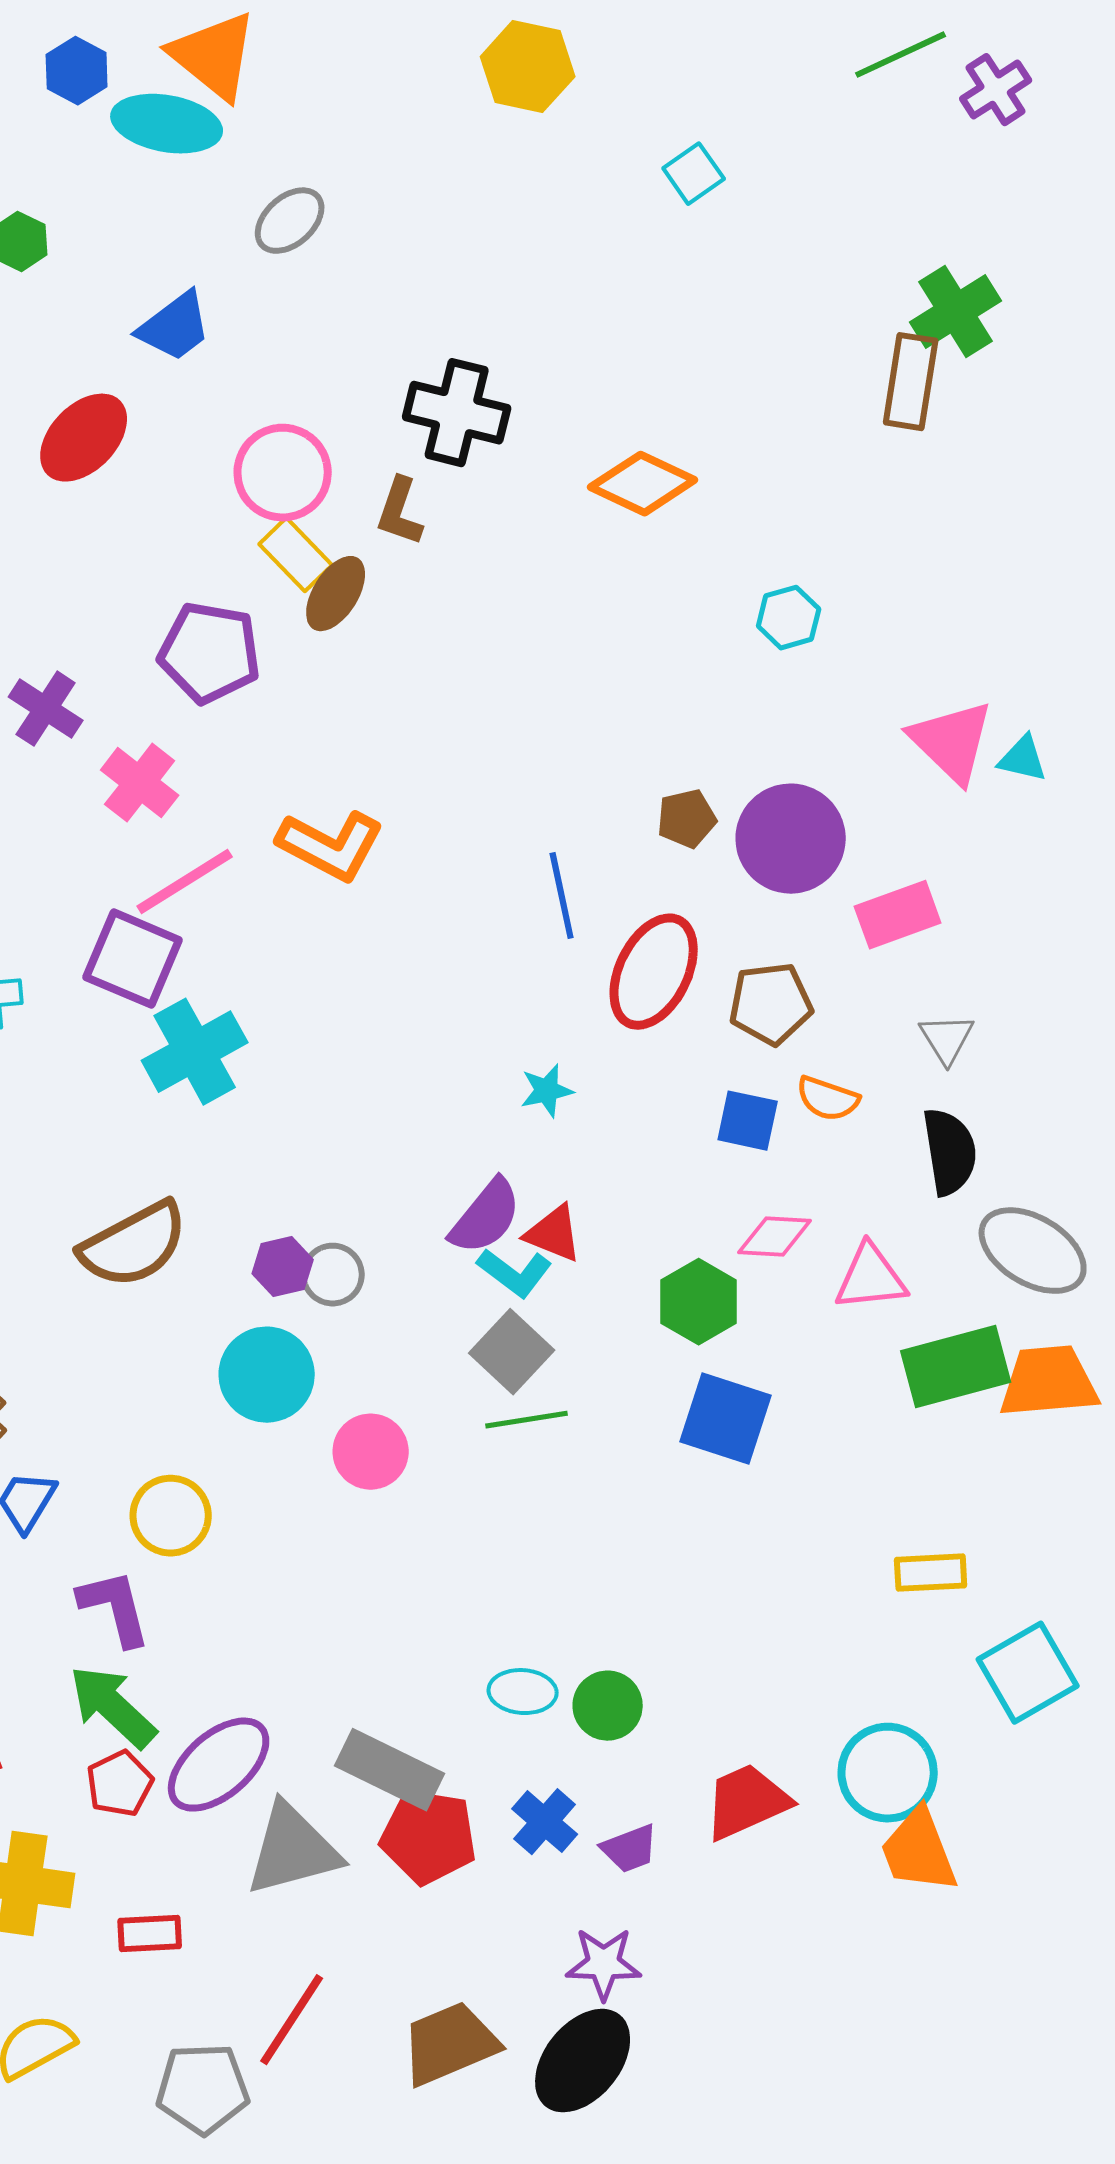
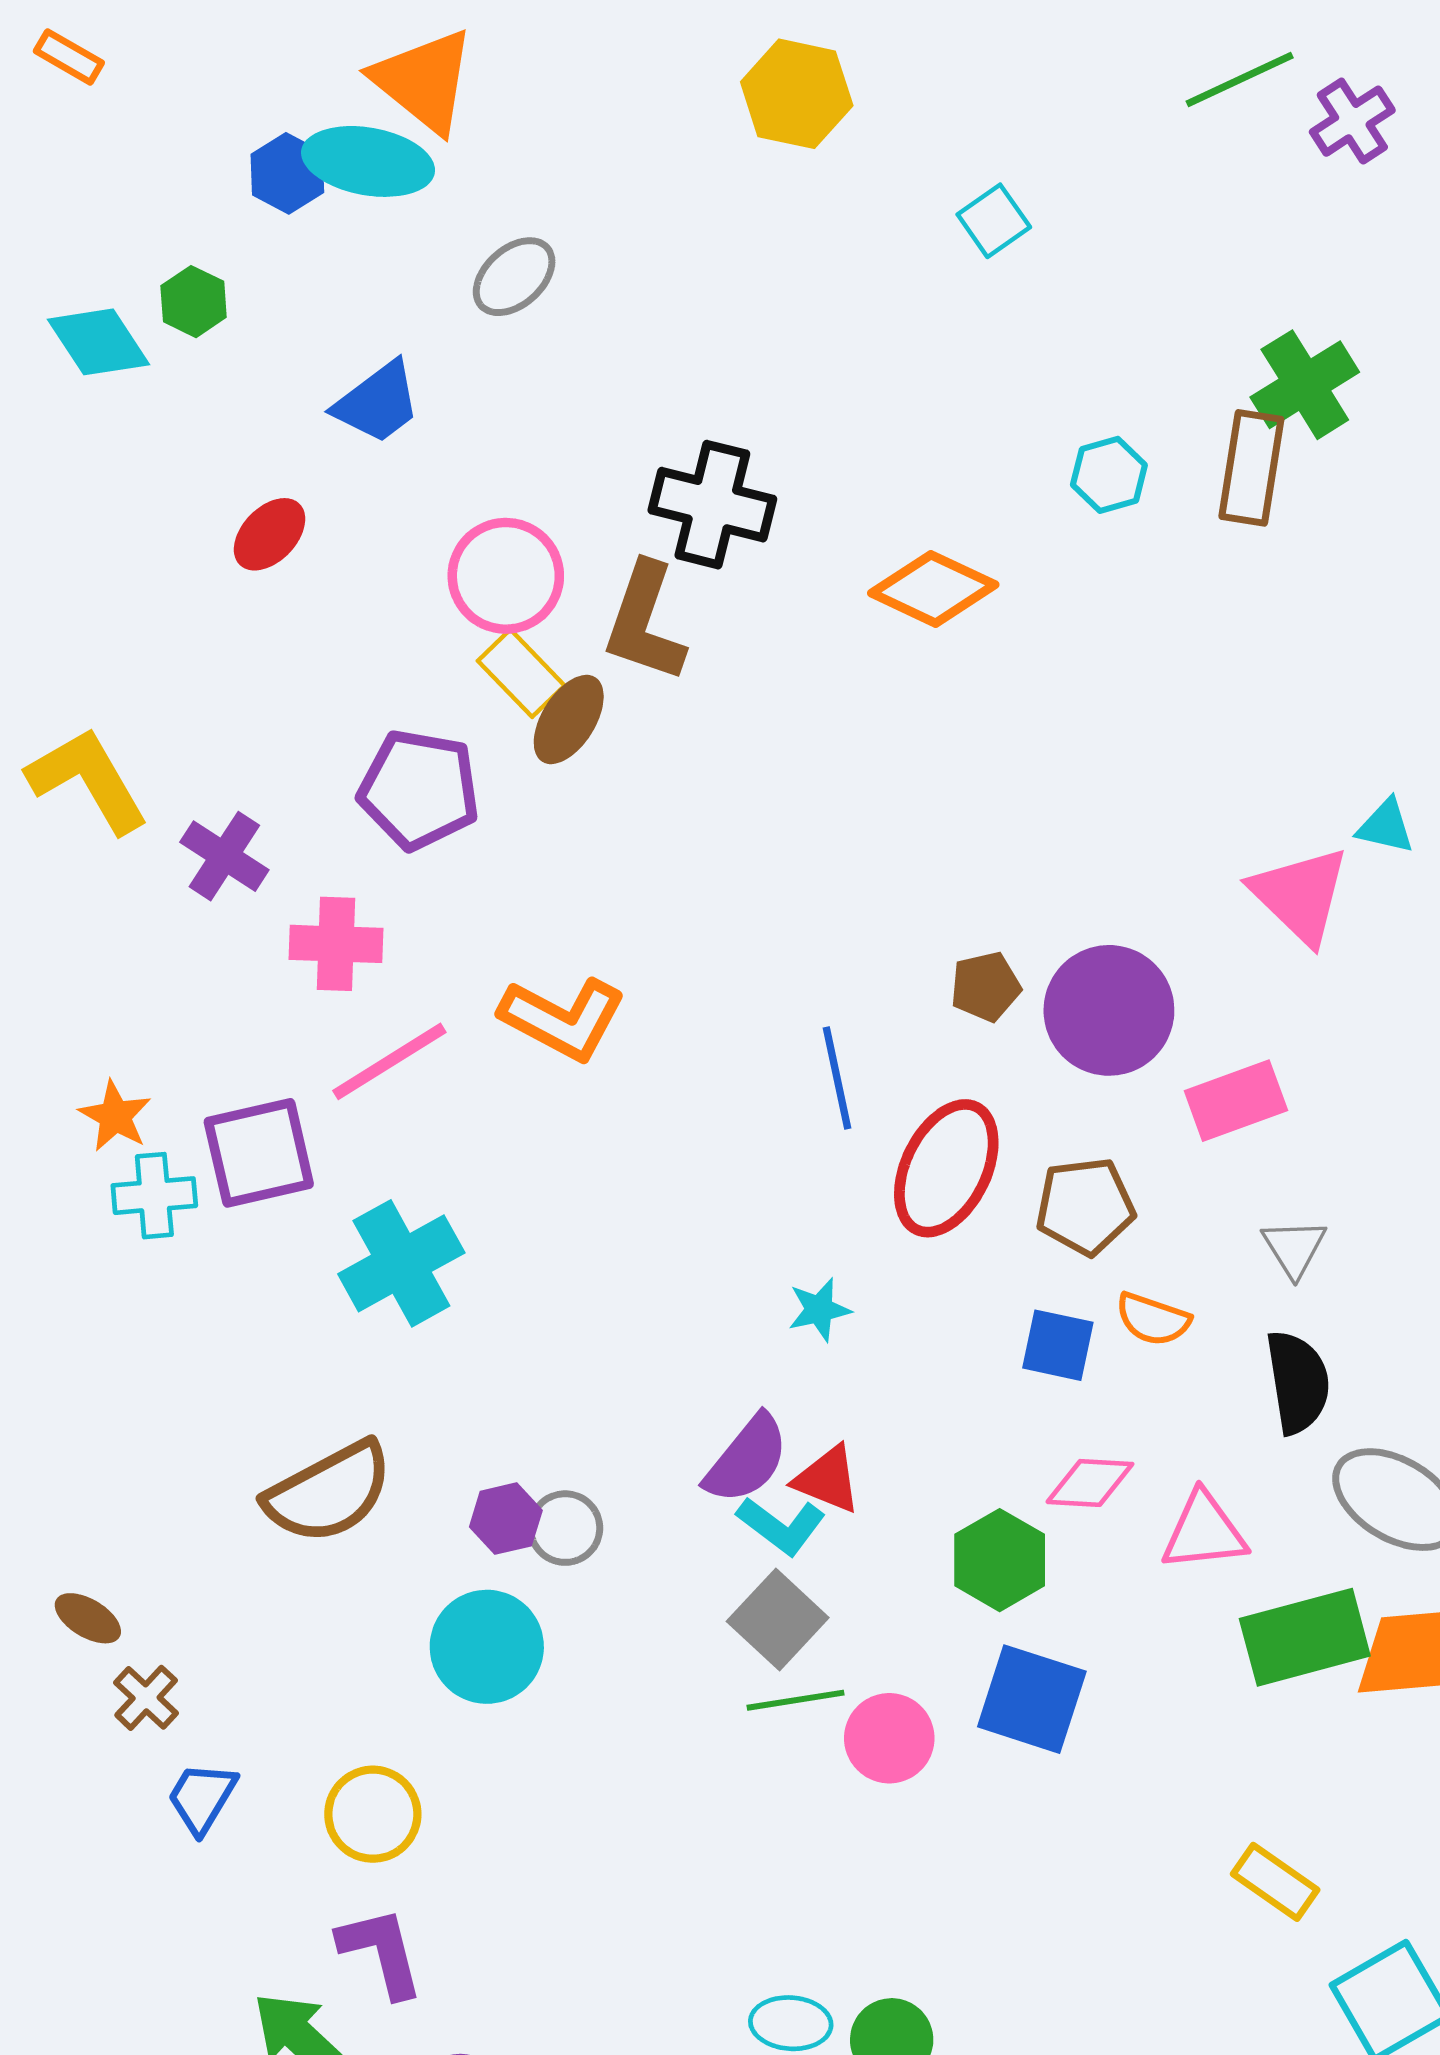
blue hexagon: (77, 71) -> (287, 173), moved
red ellipse: (84, 438) -> (270, 534), size x0.7
brown L-shape: (400, 512) -> (645, 622), size x1.5
cyan hexagon: (789, 618) -> (1109, 475), moved
cyan triangle: (1023, 759) -> (1386, 826), moved
pink cross: (140, 783) -> (336, 944), turned -36
purple square: (133, 959) -> (259, 1153), moved, turned -36
pink circle: (371, 1452) -> (889, 1738), moved
yellow rectangle: (931, 1573) -> (1275, 1882), turned 38
purple L-shape: (115, 1608) -> (381, 1952), moved

